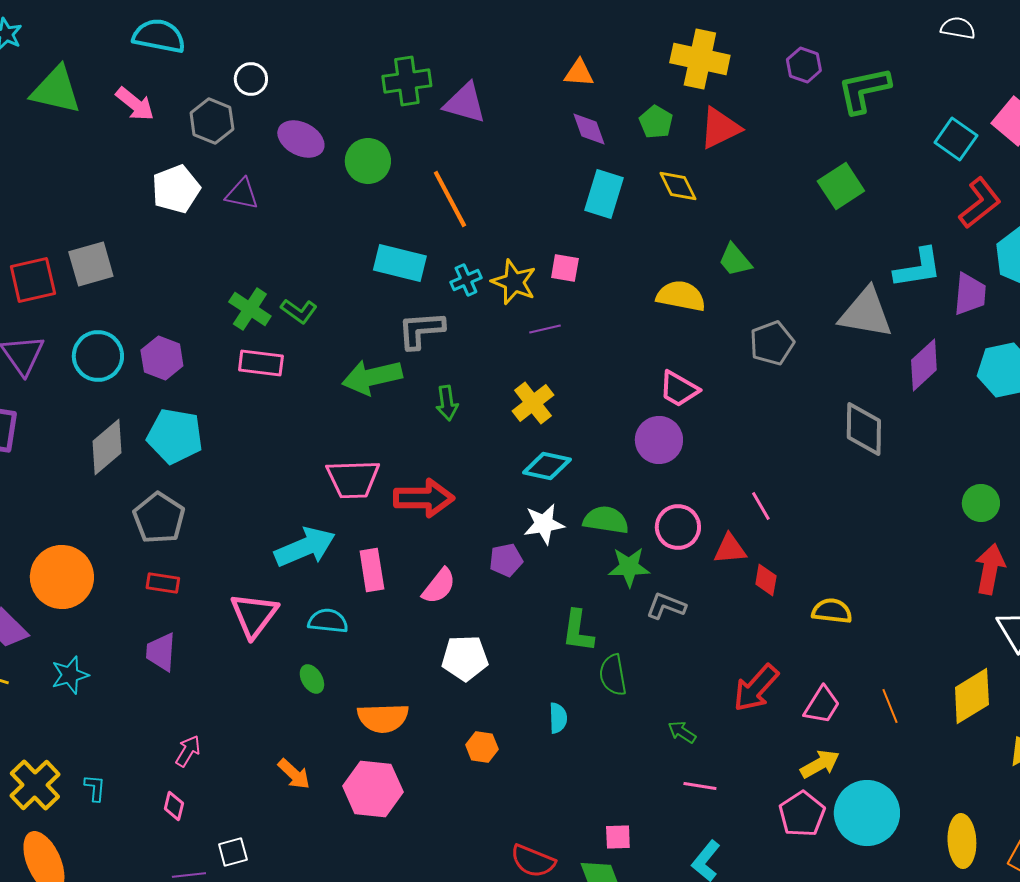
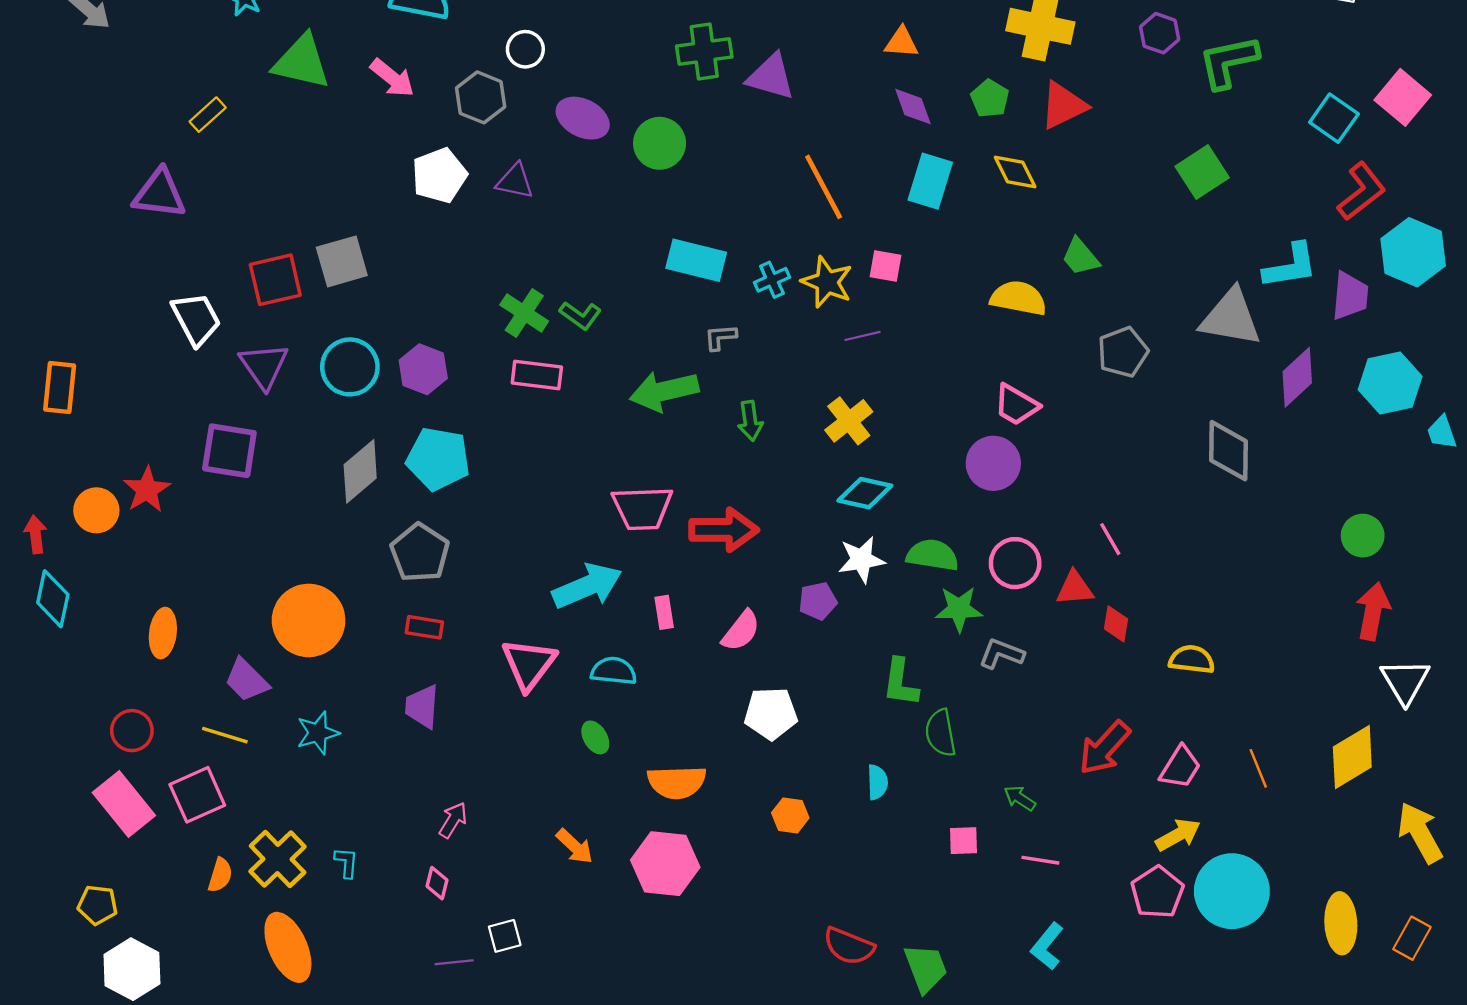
orange line: (450, 199) -> (824, 187), moved
gray L-shape: (421, 330) -> (720, 337), size x0.6
pink rectangle: (372, 570) -> (664, 612), size x0.7
pink square: (618, 837) -> (963, 841), moved

